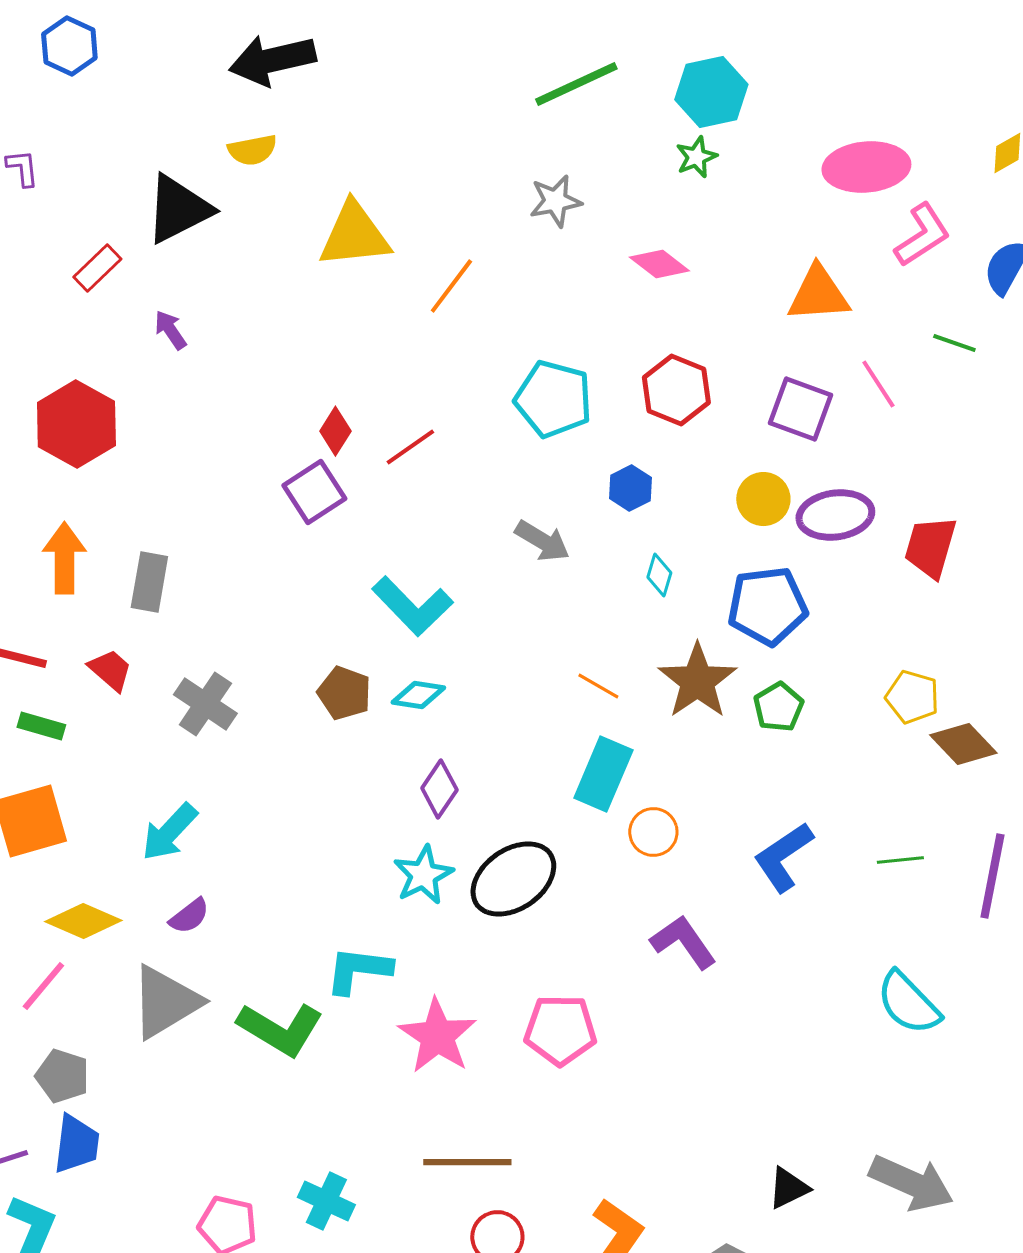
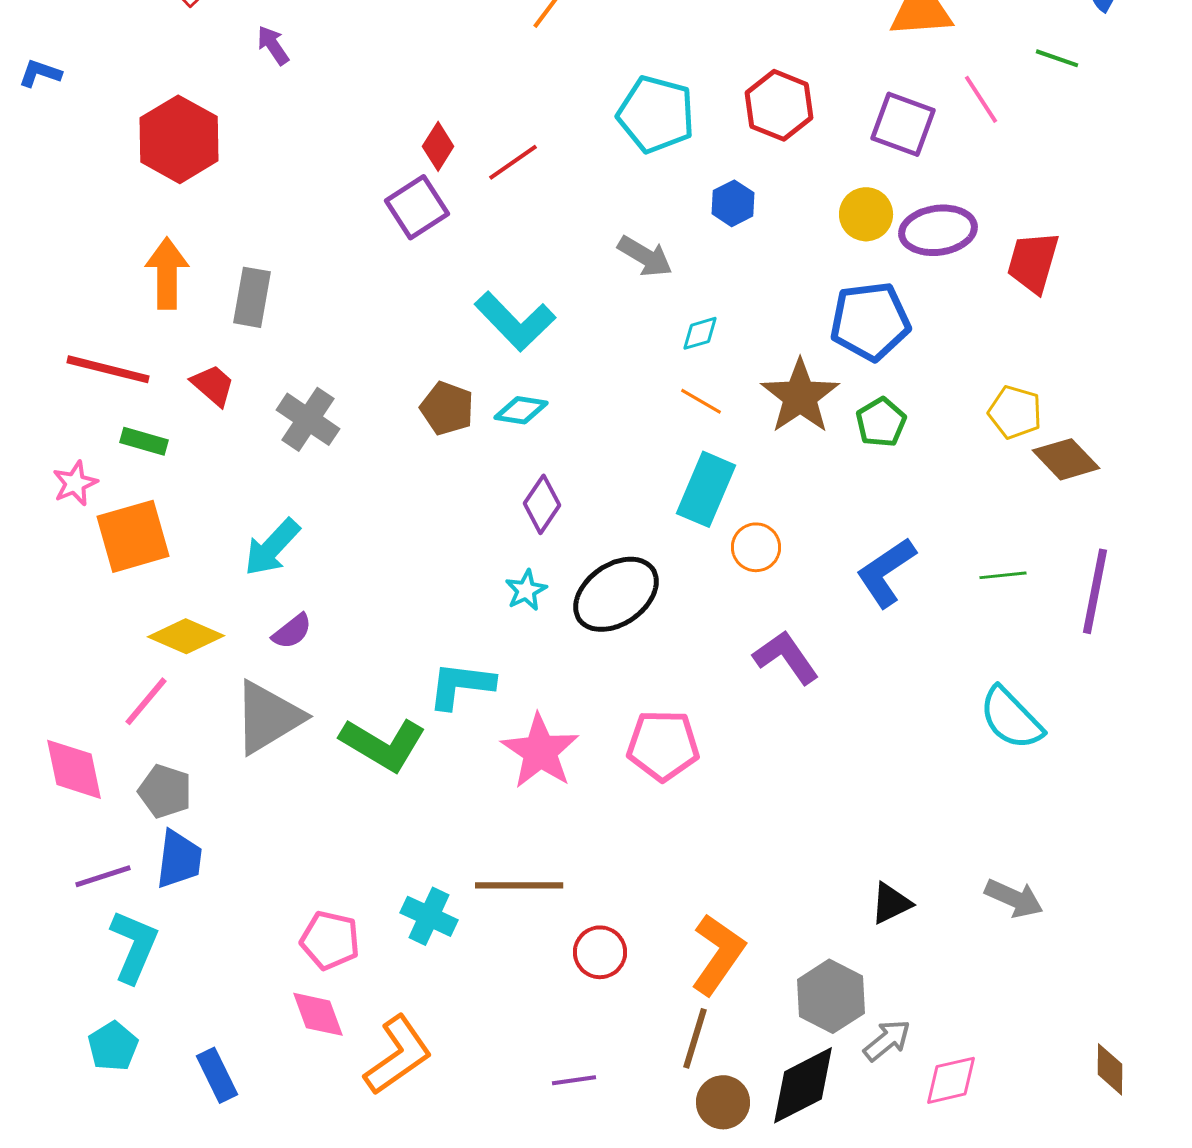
cyan diamond: (659, 575) -> (700, 333), moved, turned 57
cyan star: (423, 875) -> (526, 590), size x0.7
brown line: (467, 1162) -> (519, 885), moved
gray arrow: (911, 1183) -> (1014, 898), size x0.7

